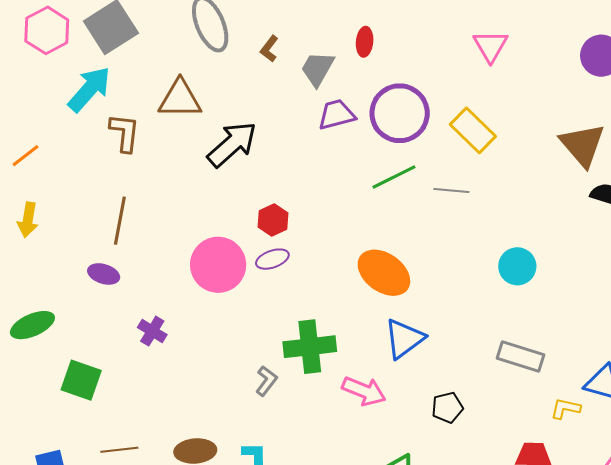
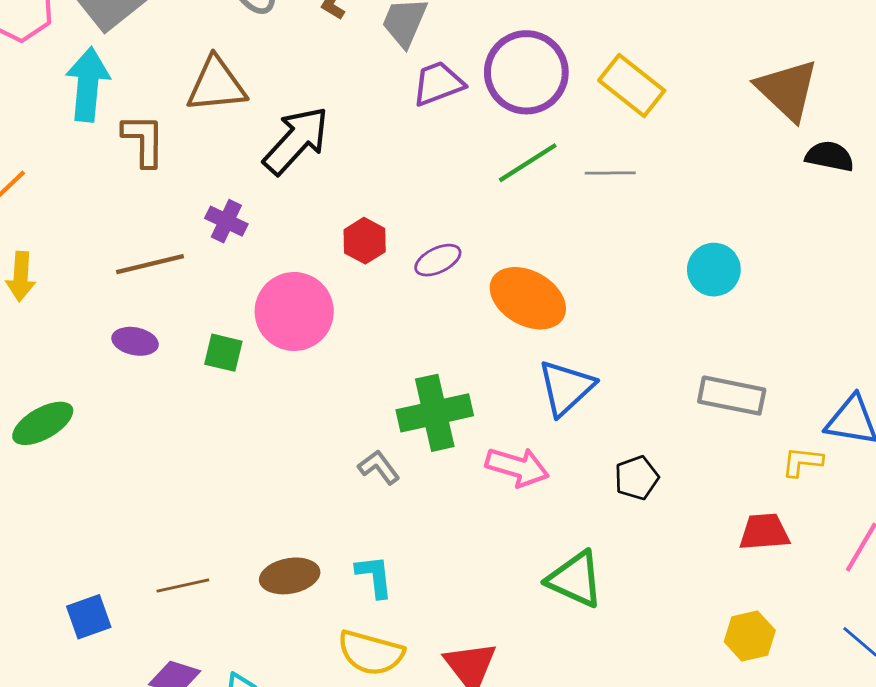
cyan arrow: (89, 89) -> (88, 84), turned -30
brown line: (120, 221) -> (150, 264), turned 72
purple ellipse: (272, 259) -> (438, 260), moved
purple cross: (152, 331) -> (226, 221), moved
green square: (81, 380) -> (223, 353), moved, size x0.7
gray L-shape: (266, 381) -> (379, 467), turned -68

